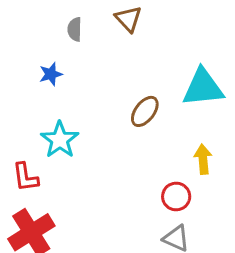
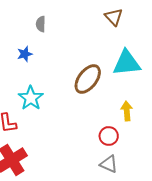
brown triangle: (128, 19) -> (114, 17), moved
brown ellipse: (145, 111) -> (88, 79), size x1.4

